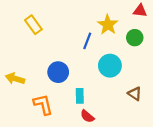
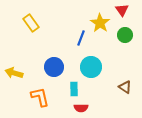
red triangle: (140, 11) -> (122, 10), moved, turned 48
cyan circle: (110, 66) -> (91, 67), moved
red semicircle: (87, 116) -> (81, 108), turned -40

